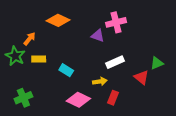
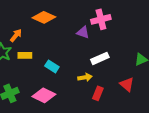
red triangle: (141, 77) -> (127, 84), moved
pink diamond: (78, 100) -> (44, 95), moved

